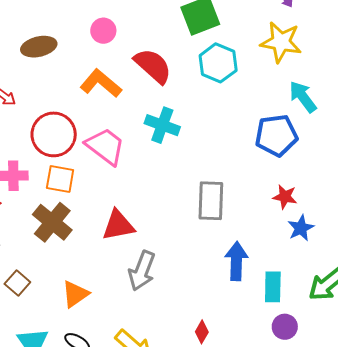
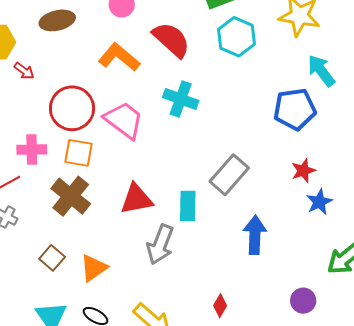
red star: (285, 197) -> (303, 171), turned -30
gray rectangle: (211, 201) -> (229, 175), turned 39
brown square: (17, 283) -> (52, 258), moved
cyan rectangle: (273, 287) -> (188, 206), moved

